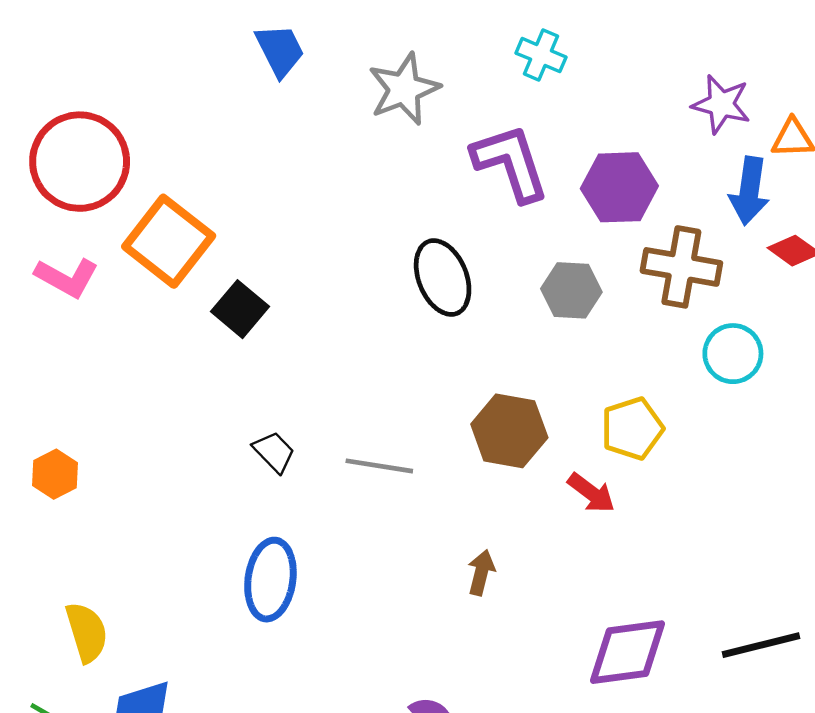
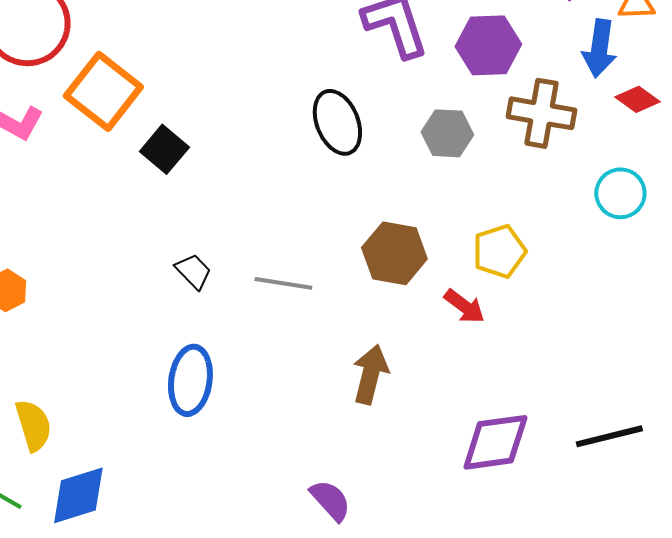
cyan circle: (733, 354) -> (620, 193), moved
brown arrow: (481, 573) -> (370, 374), size x1.5

